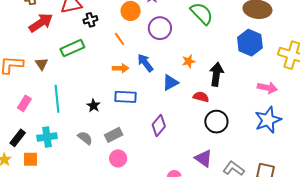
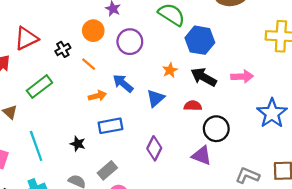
black cross: (90, 20) -> (63, 49), moved
blue hexagon: (250, 43) -> (200, 40), moved
black arrow: (216, 74) -> (204, 77), turned -55
pink arrow: (267, 88) -> (242, 76), moved
purple triangle: (204, 158) -> (202, 156), moved

